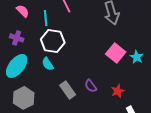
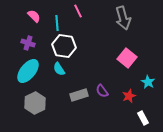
cyan star: (137, 57) -> (148, 82), moved
gray rectangle: (68, 90) -> (79, 95), turned -72

